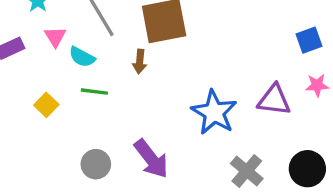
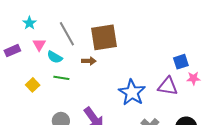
blue square: (309, 40) -> (181, 62), moved
brown arrow: (140, 62) -> (89, 61), turned -96

